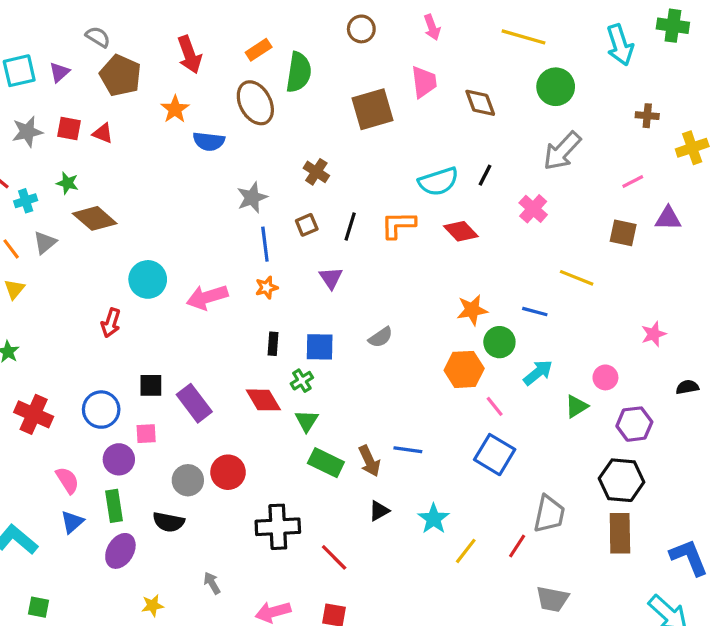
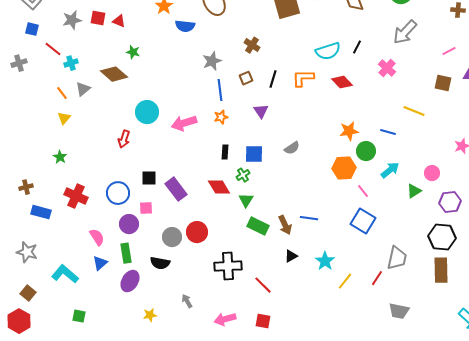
green star: (67, 183) -> (133, 52), moved

